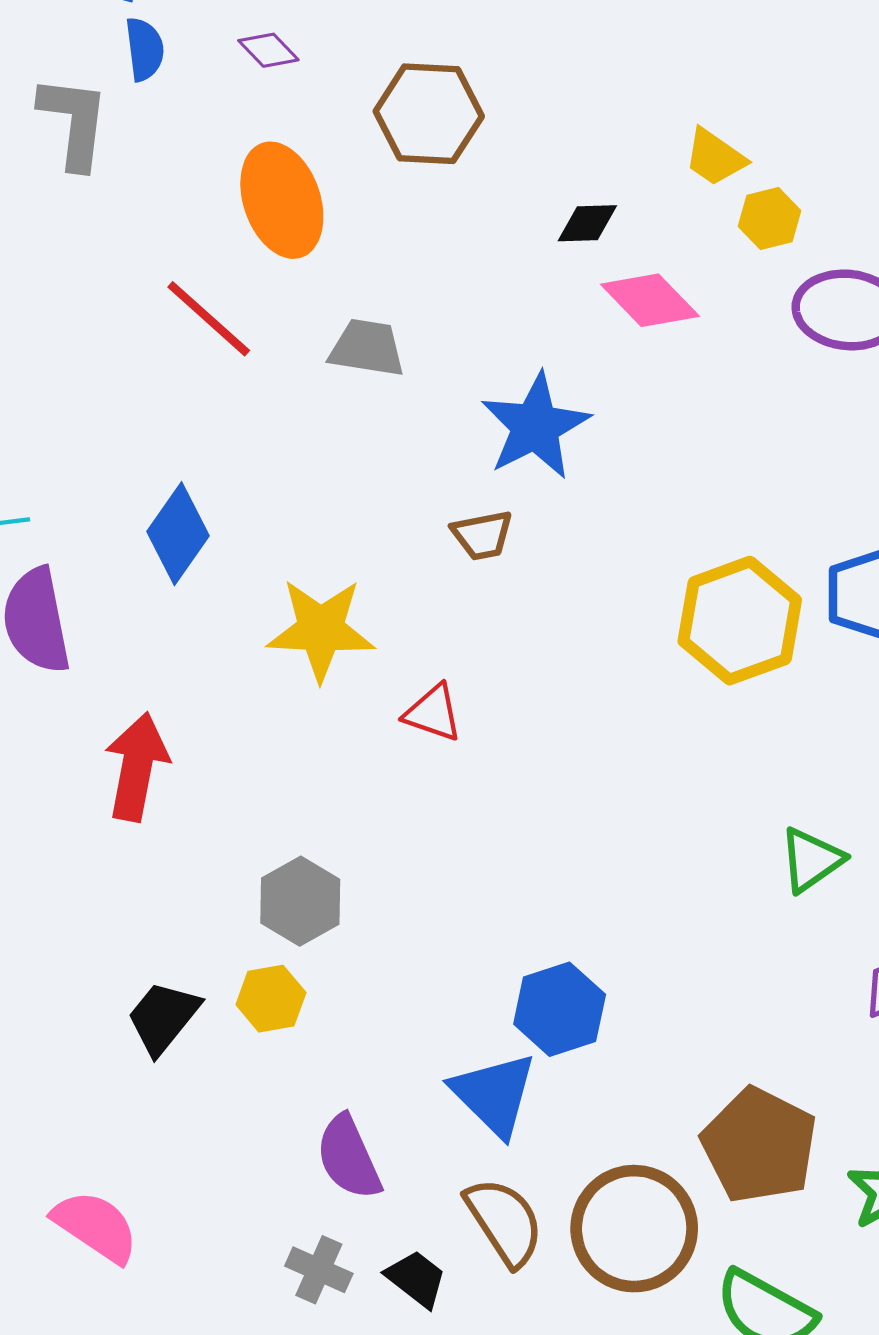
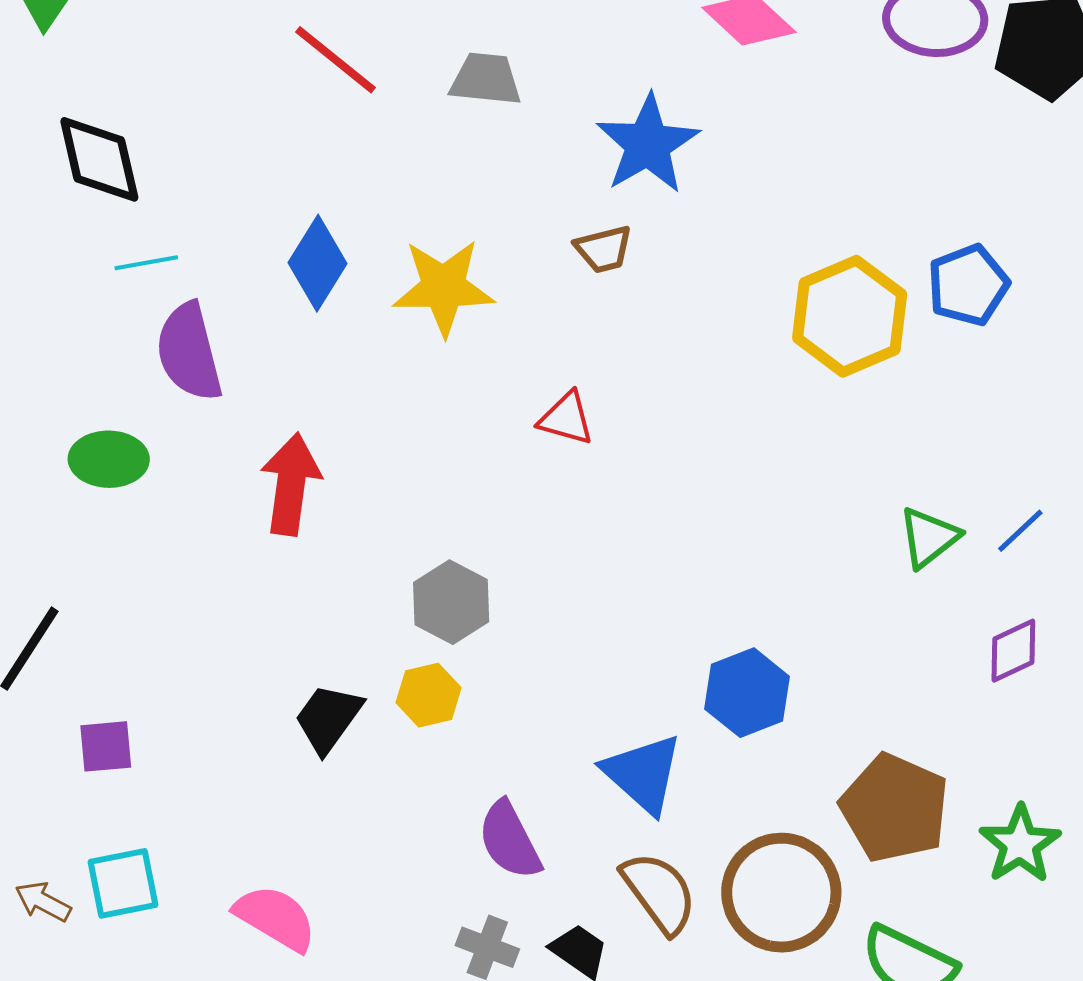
yellow star: (321, 630) -> (443, 287), moved
blue hexagon: (560, 1009) -> (747, 693), moved

